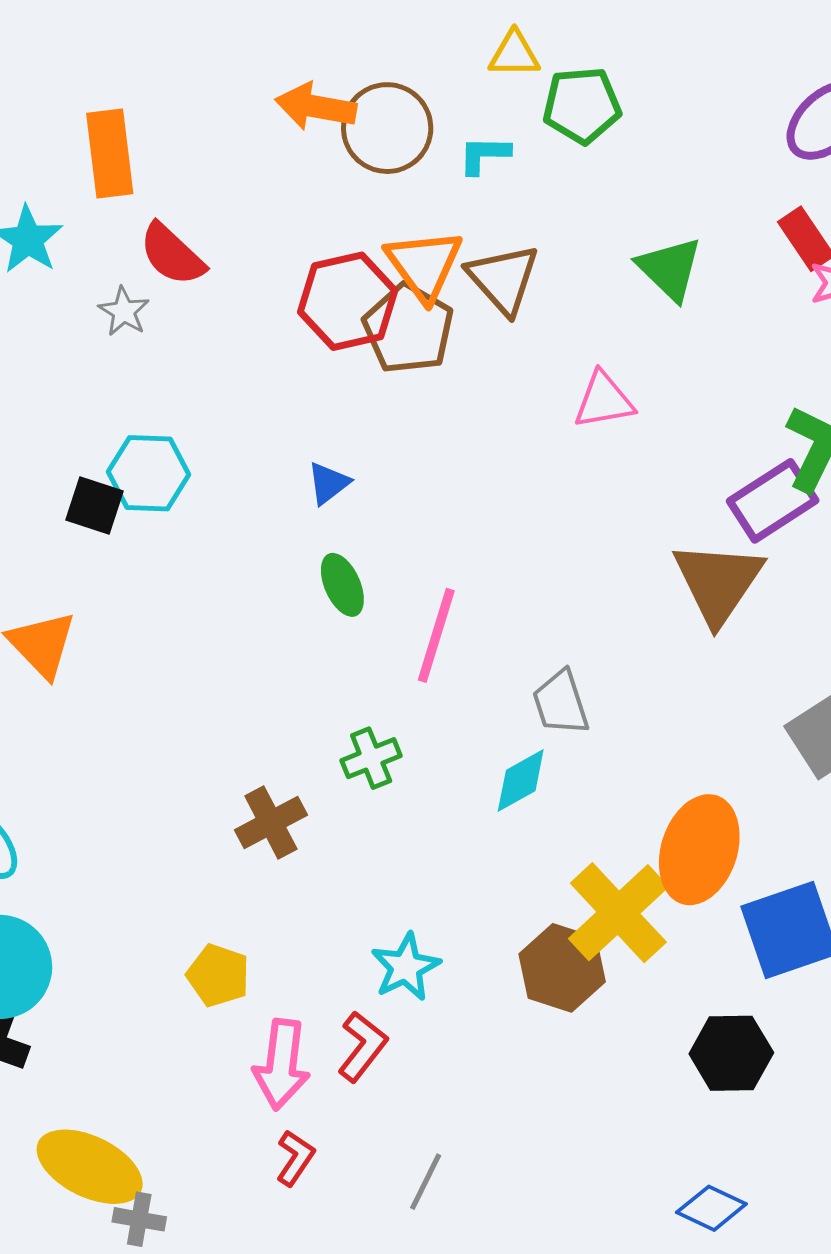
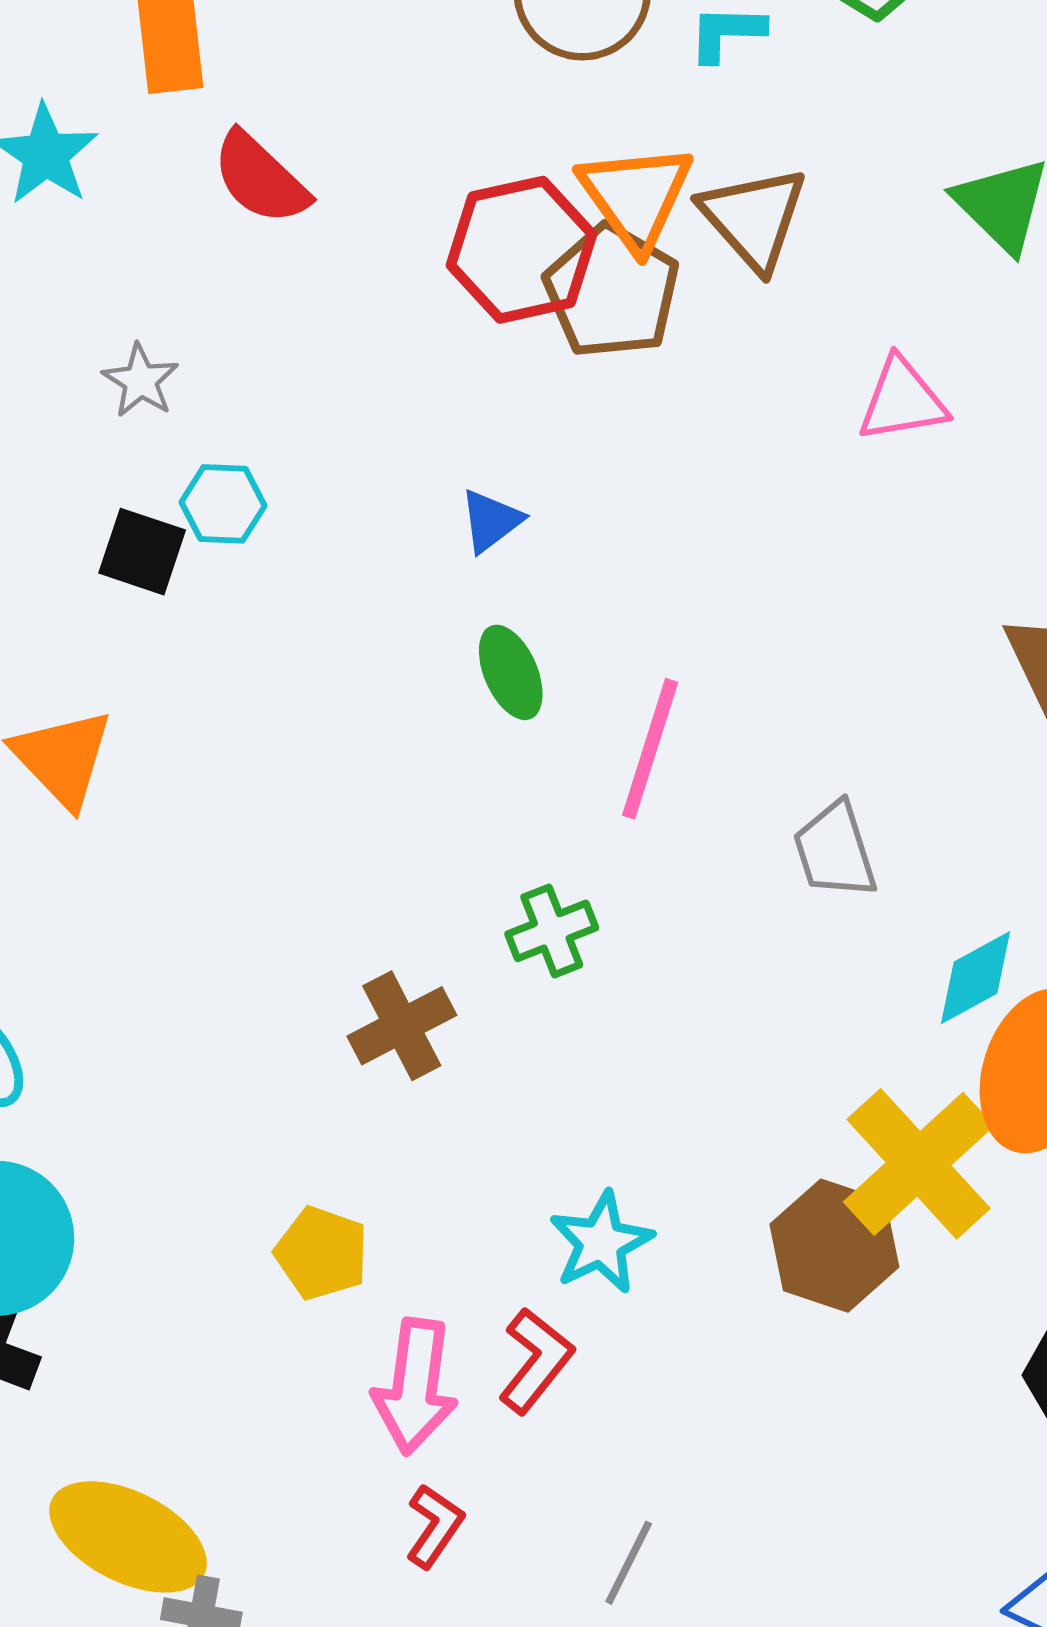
gray star: (124, 311) -> (141, 381), moved
cyan hexagon: (149, 473) -> (223, 504), size x0.7
cyan diamond: (521, 781) -> (975, 978), moved

